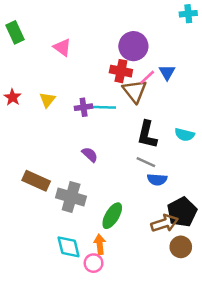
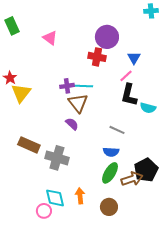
pink line: (147, 77) -> (126, 76), moved
brown triangle: (135, 91) -> (78, 103), moved
yellow triangle: (47, 100) -> (21, 93), moved, size x1.5
black L-shape: (147, 135) -> (129, 95), moved
blue semicircle: (157, 180) -> (111, 152), moved
green ellipse: (112, 216) -> (110, 173), moved
brown circle: (181, 247) -> (109, 207), moved
pink circle: (94, 263) -> (44, 211), moved

